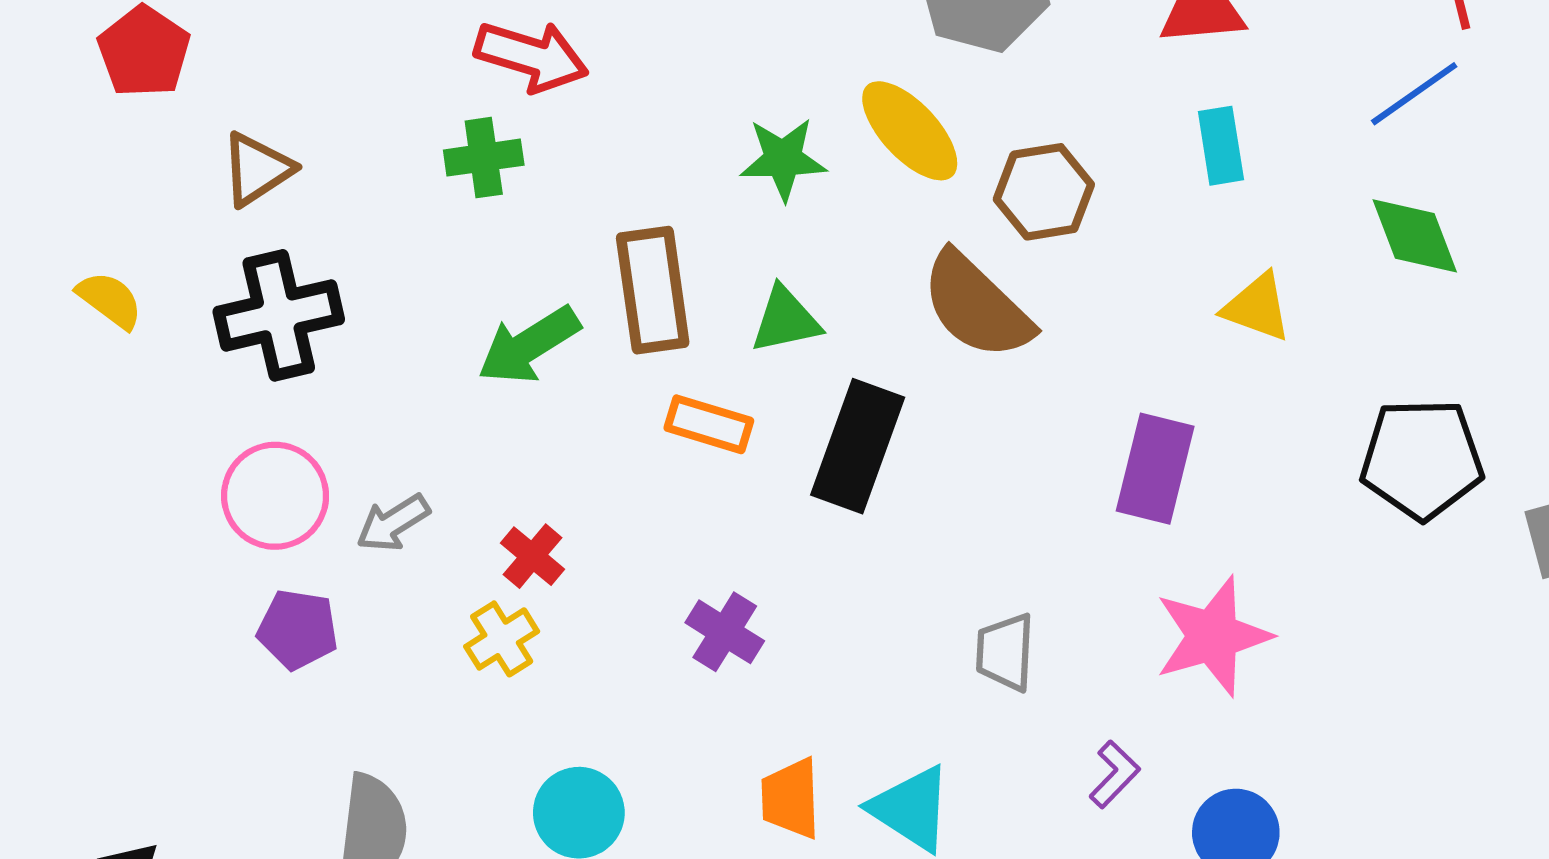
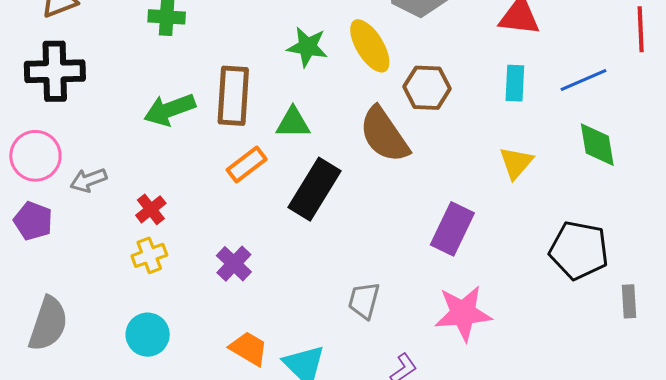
blue line: (1414, 94) -> (583, 80), moved
yellow triangle: (1257, 307) -> (516, 163), turned 39
orange rectangle: (709, 424) -> (247, 164), turned -66
yellow cross: (502, 639) -> (149, 255), moved
orange trapezoid: (791, 798) -> (249, 349), turned 111

